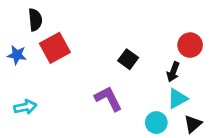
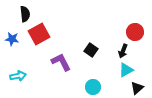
black square: (128, 59) -> (91, 50), moved
purple L-shape: (108, 99) -> (61, 62), moved
cyan circle: (156, 123) -> (93, 87), moved

